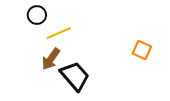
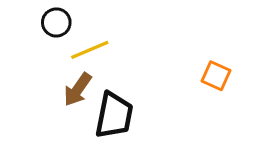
black trapezoid: (75, 76) -> (114, 115), turned 52

